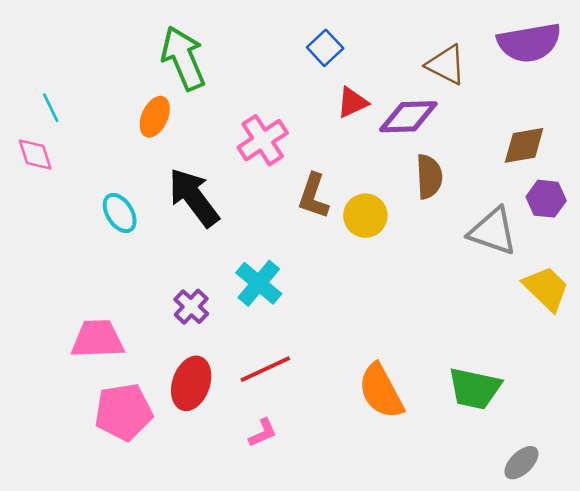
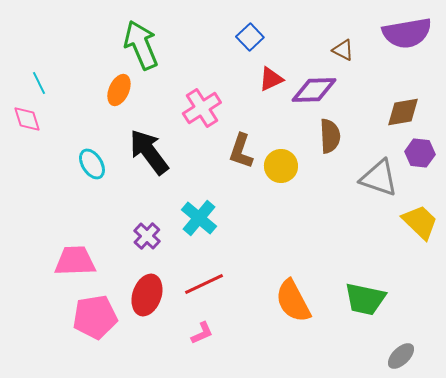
brown triangle: (446, 65) -> (343, 50), size x0.7

